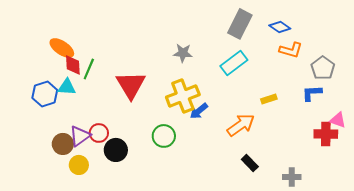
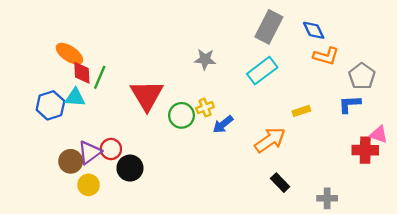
blue diamond: (280, 27) -> (314, 30), turned 30
yellow cross: (183, 96) -> (205, 108), size x0.5
green circle: (164, 136) -> (181, 115), moved

